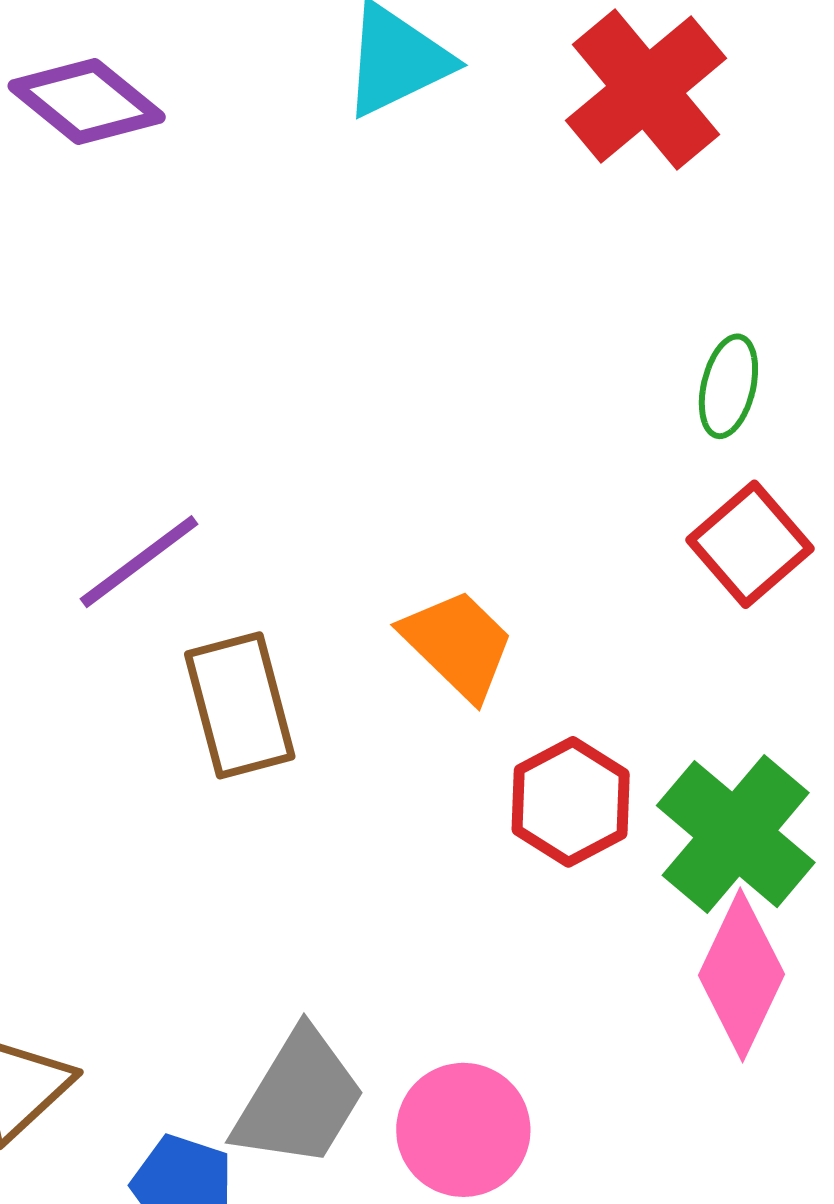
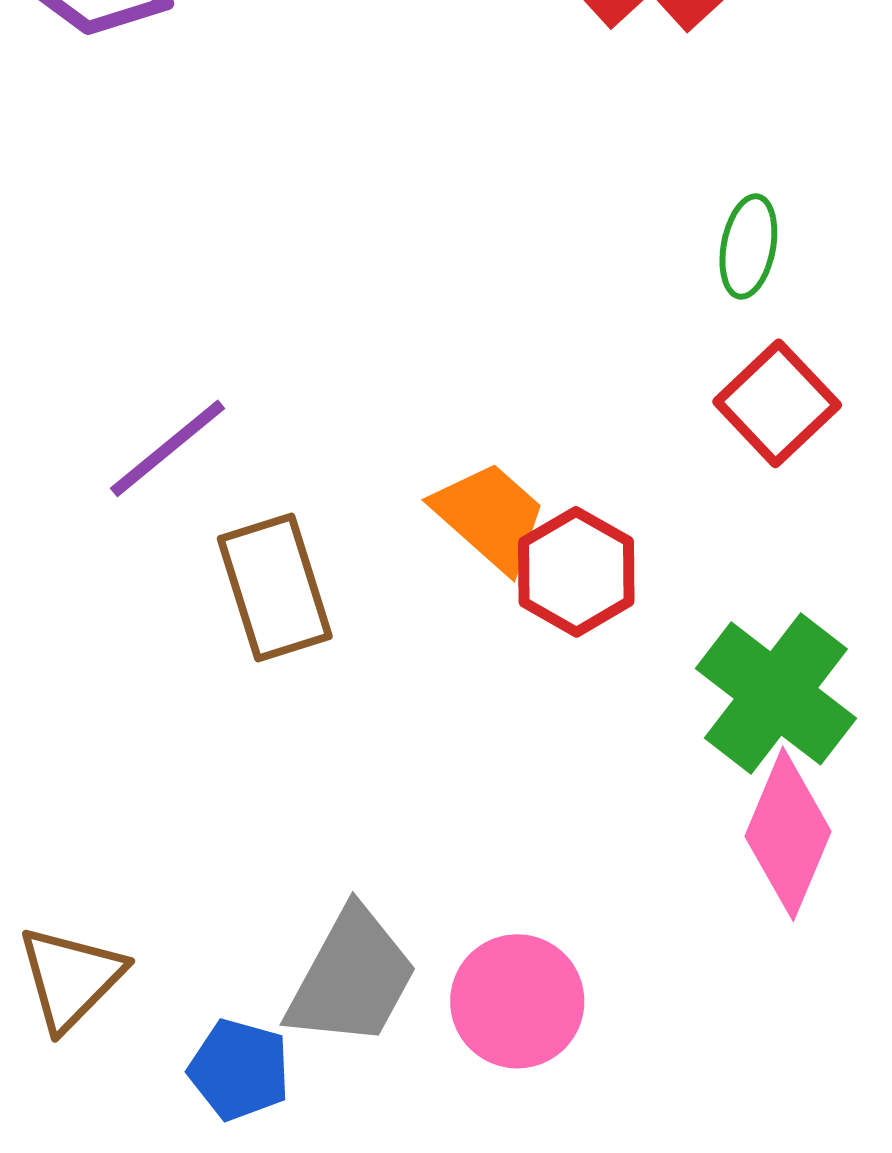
red hexagon: (571, 802) -> (576, 572), moved

